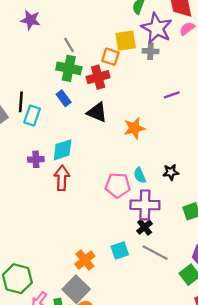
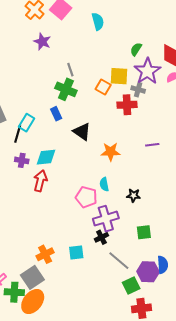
red cross: (98, 77) -> (127, 105), moved
purple line: (172, 95) -> (152, 145), moved
black line: (21, 102) -> (18, 134), moved
cyan semicircle: (140, 175) -> (104, 184), moved
purple cross: (145, 205) -> (106, 219), turned -30
gray line: (155, 253) -> (119, 261), moved

